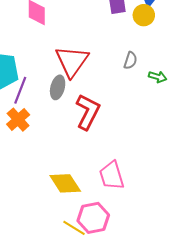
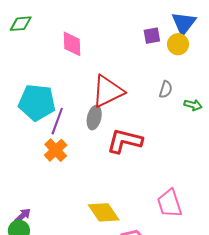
red triangle: (72, 61) -> (108, 91), turned 30
red L-shape: (88, 112) -> (125, 141), turned -102
pink trapezoid: (112, 176) -> (170, 203), moved

